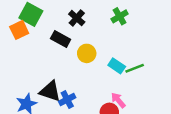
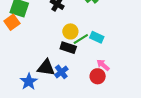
black rectangle: (61, 39) -> (68, 48), moved
green line: (135, 68) -> (81, 39), moved

